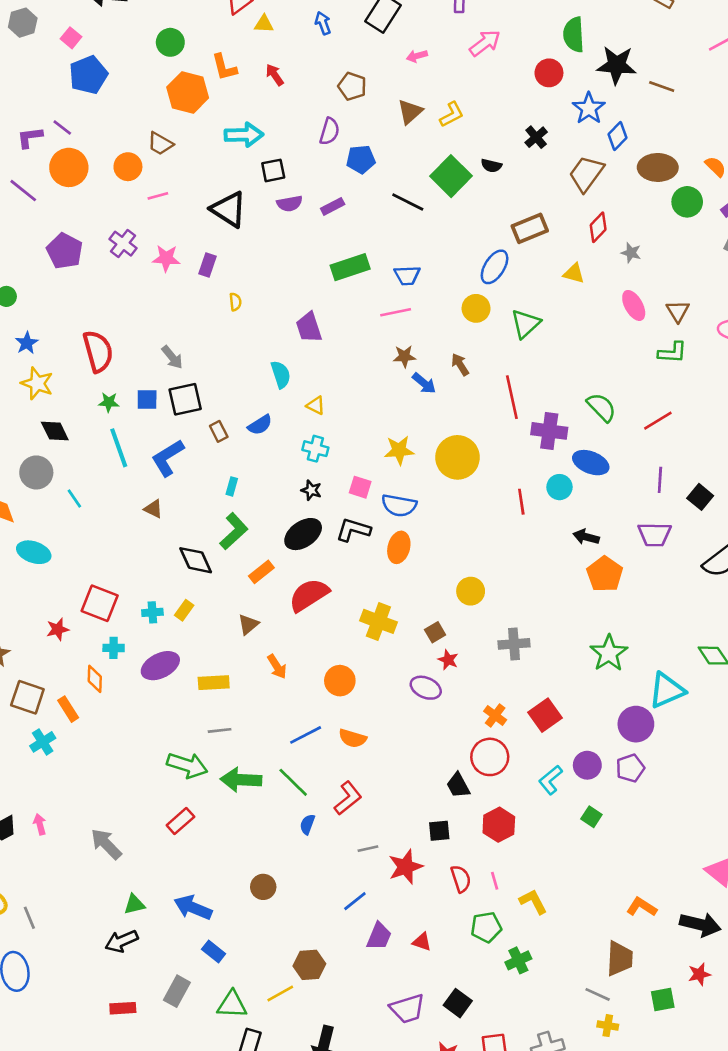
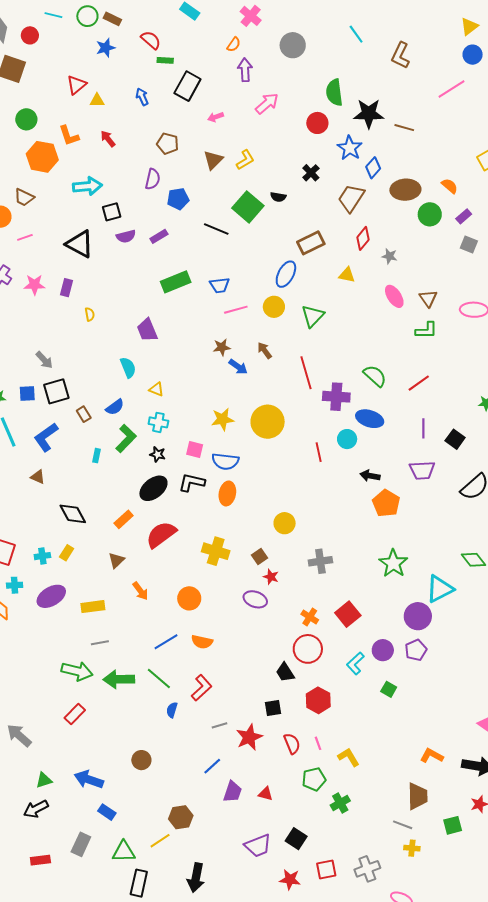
pink line: (396, 312) -> (236, 310), moved
green L-shape: (234, 531) -> (126, 438), moved

